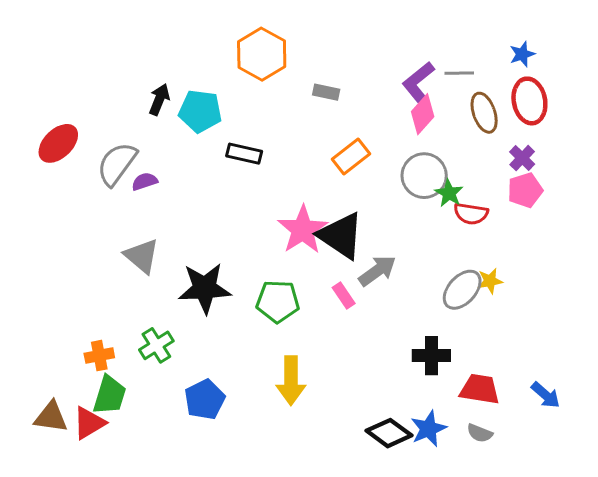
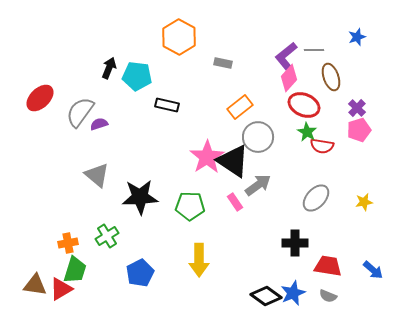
red ellipse: (529, 101) -> (304, 105), moved, turned -56
gray circle: (424, 176) -> (258, 137), moved
yellow star: (490, 281) -> (364, 202), moved

